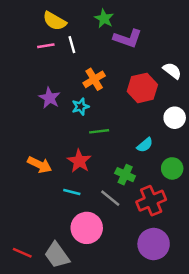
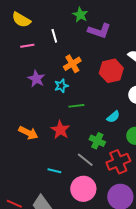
yellow semicircle: (54, 21) -> (21, 20), moved
pink line: (46, 46) -> (27, 46), moved
cyan line: (72, 192) -> (54, 171), moved
pink circle: (87, 228) -> (83, 189), moved

